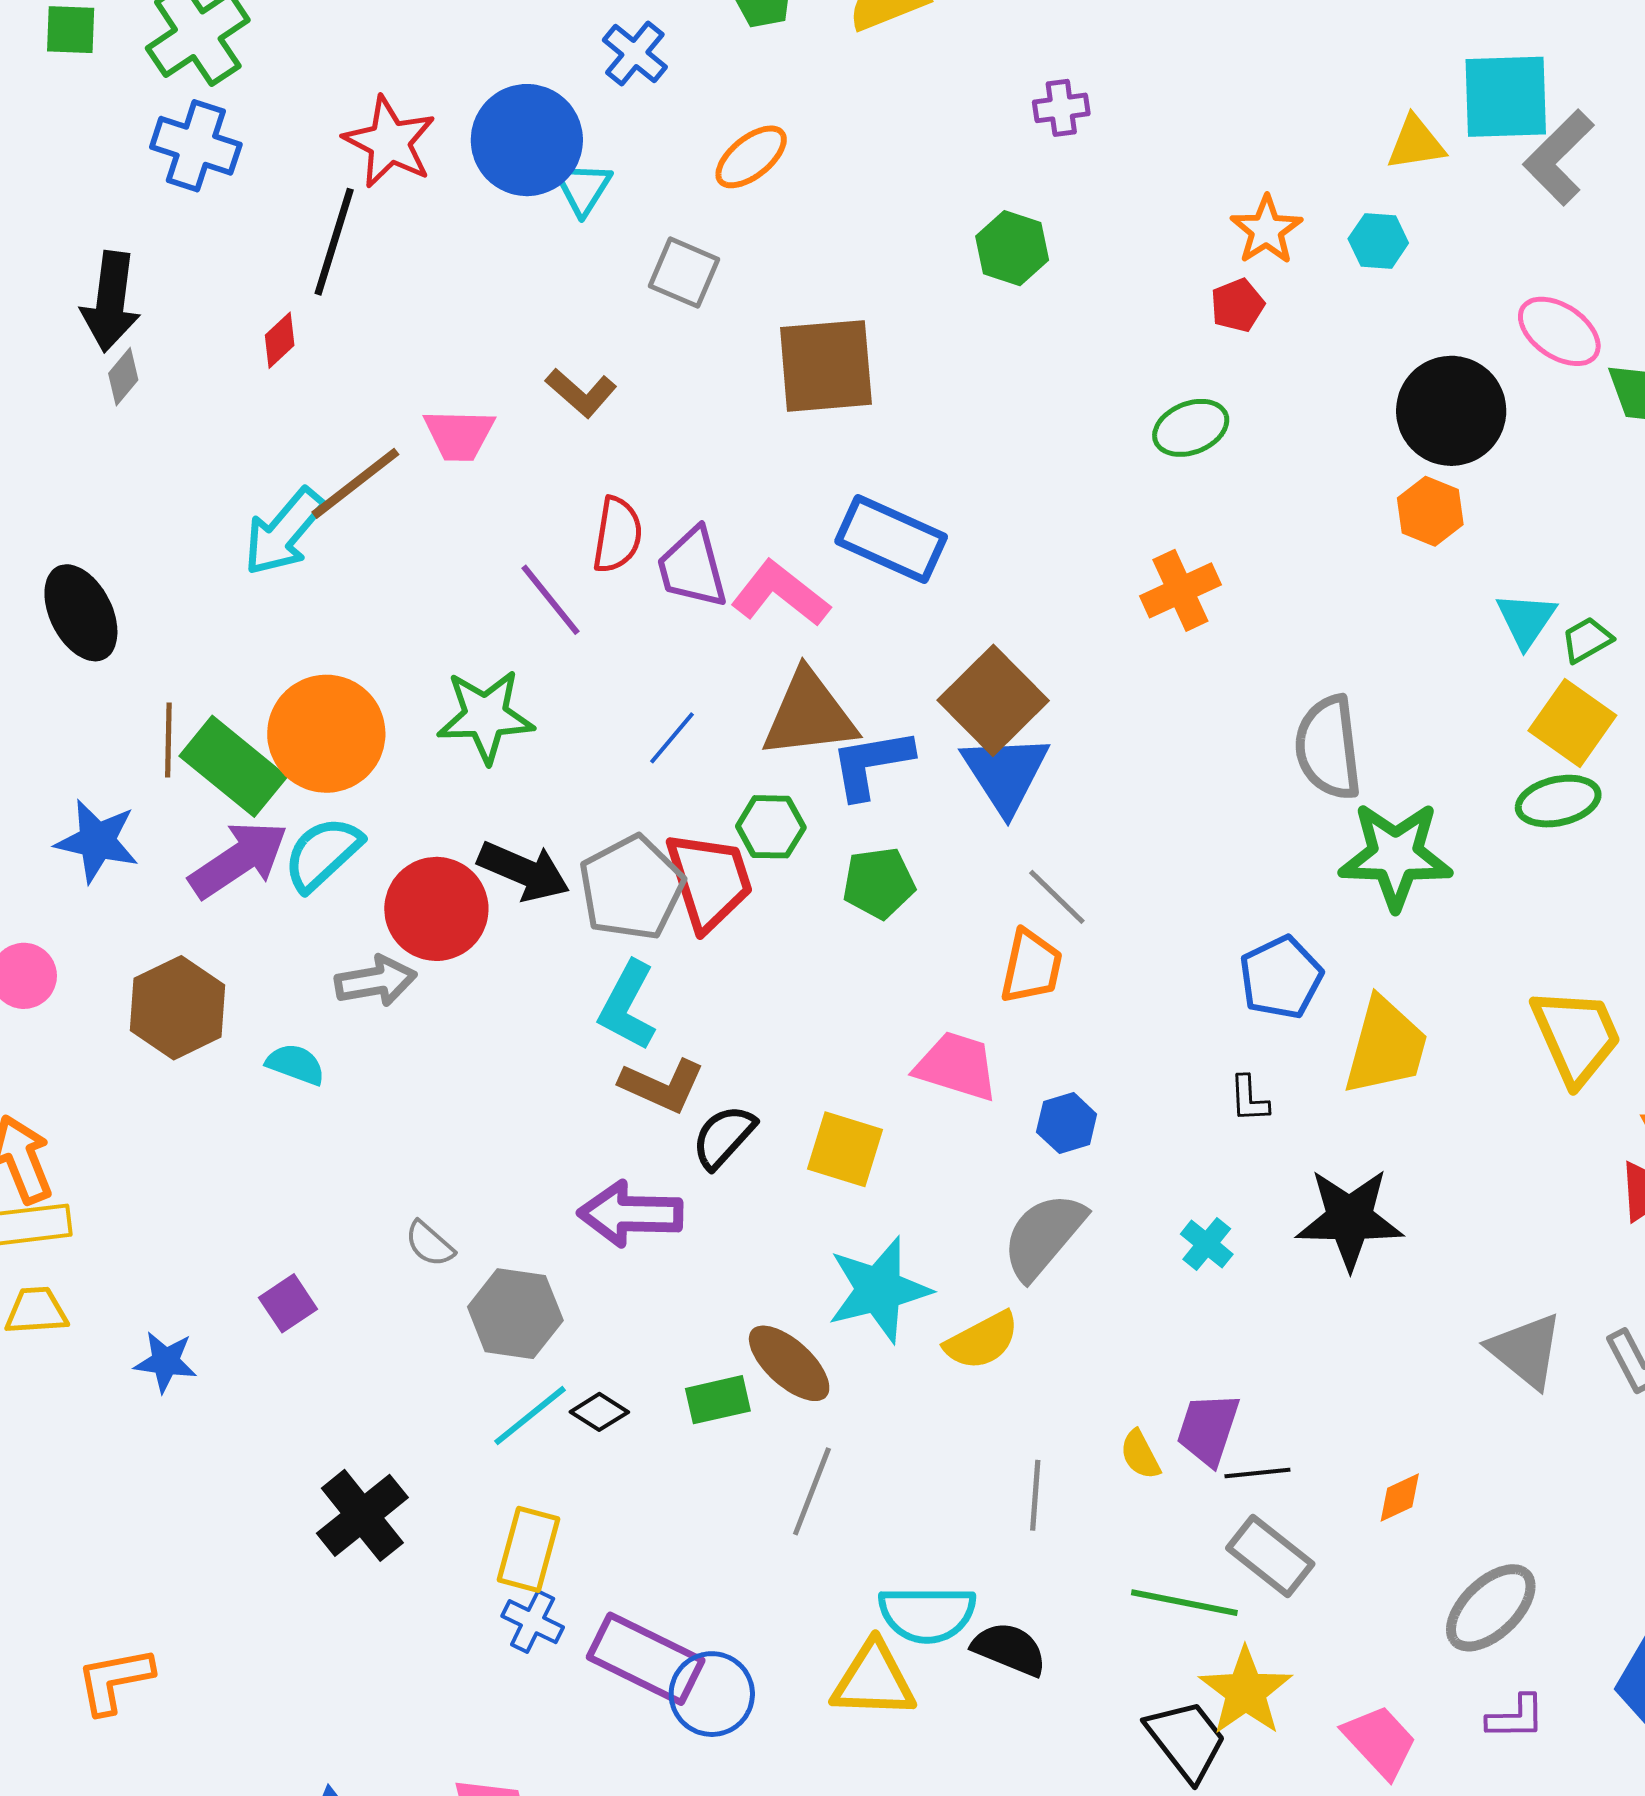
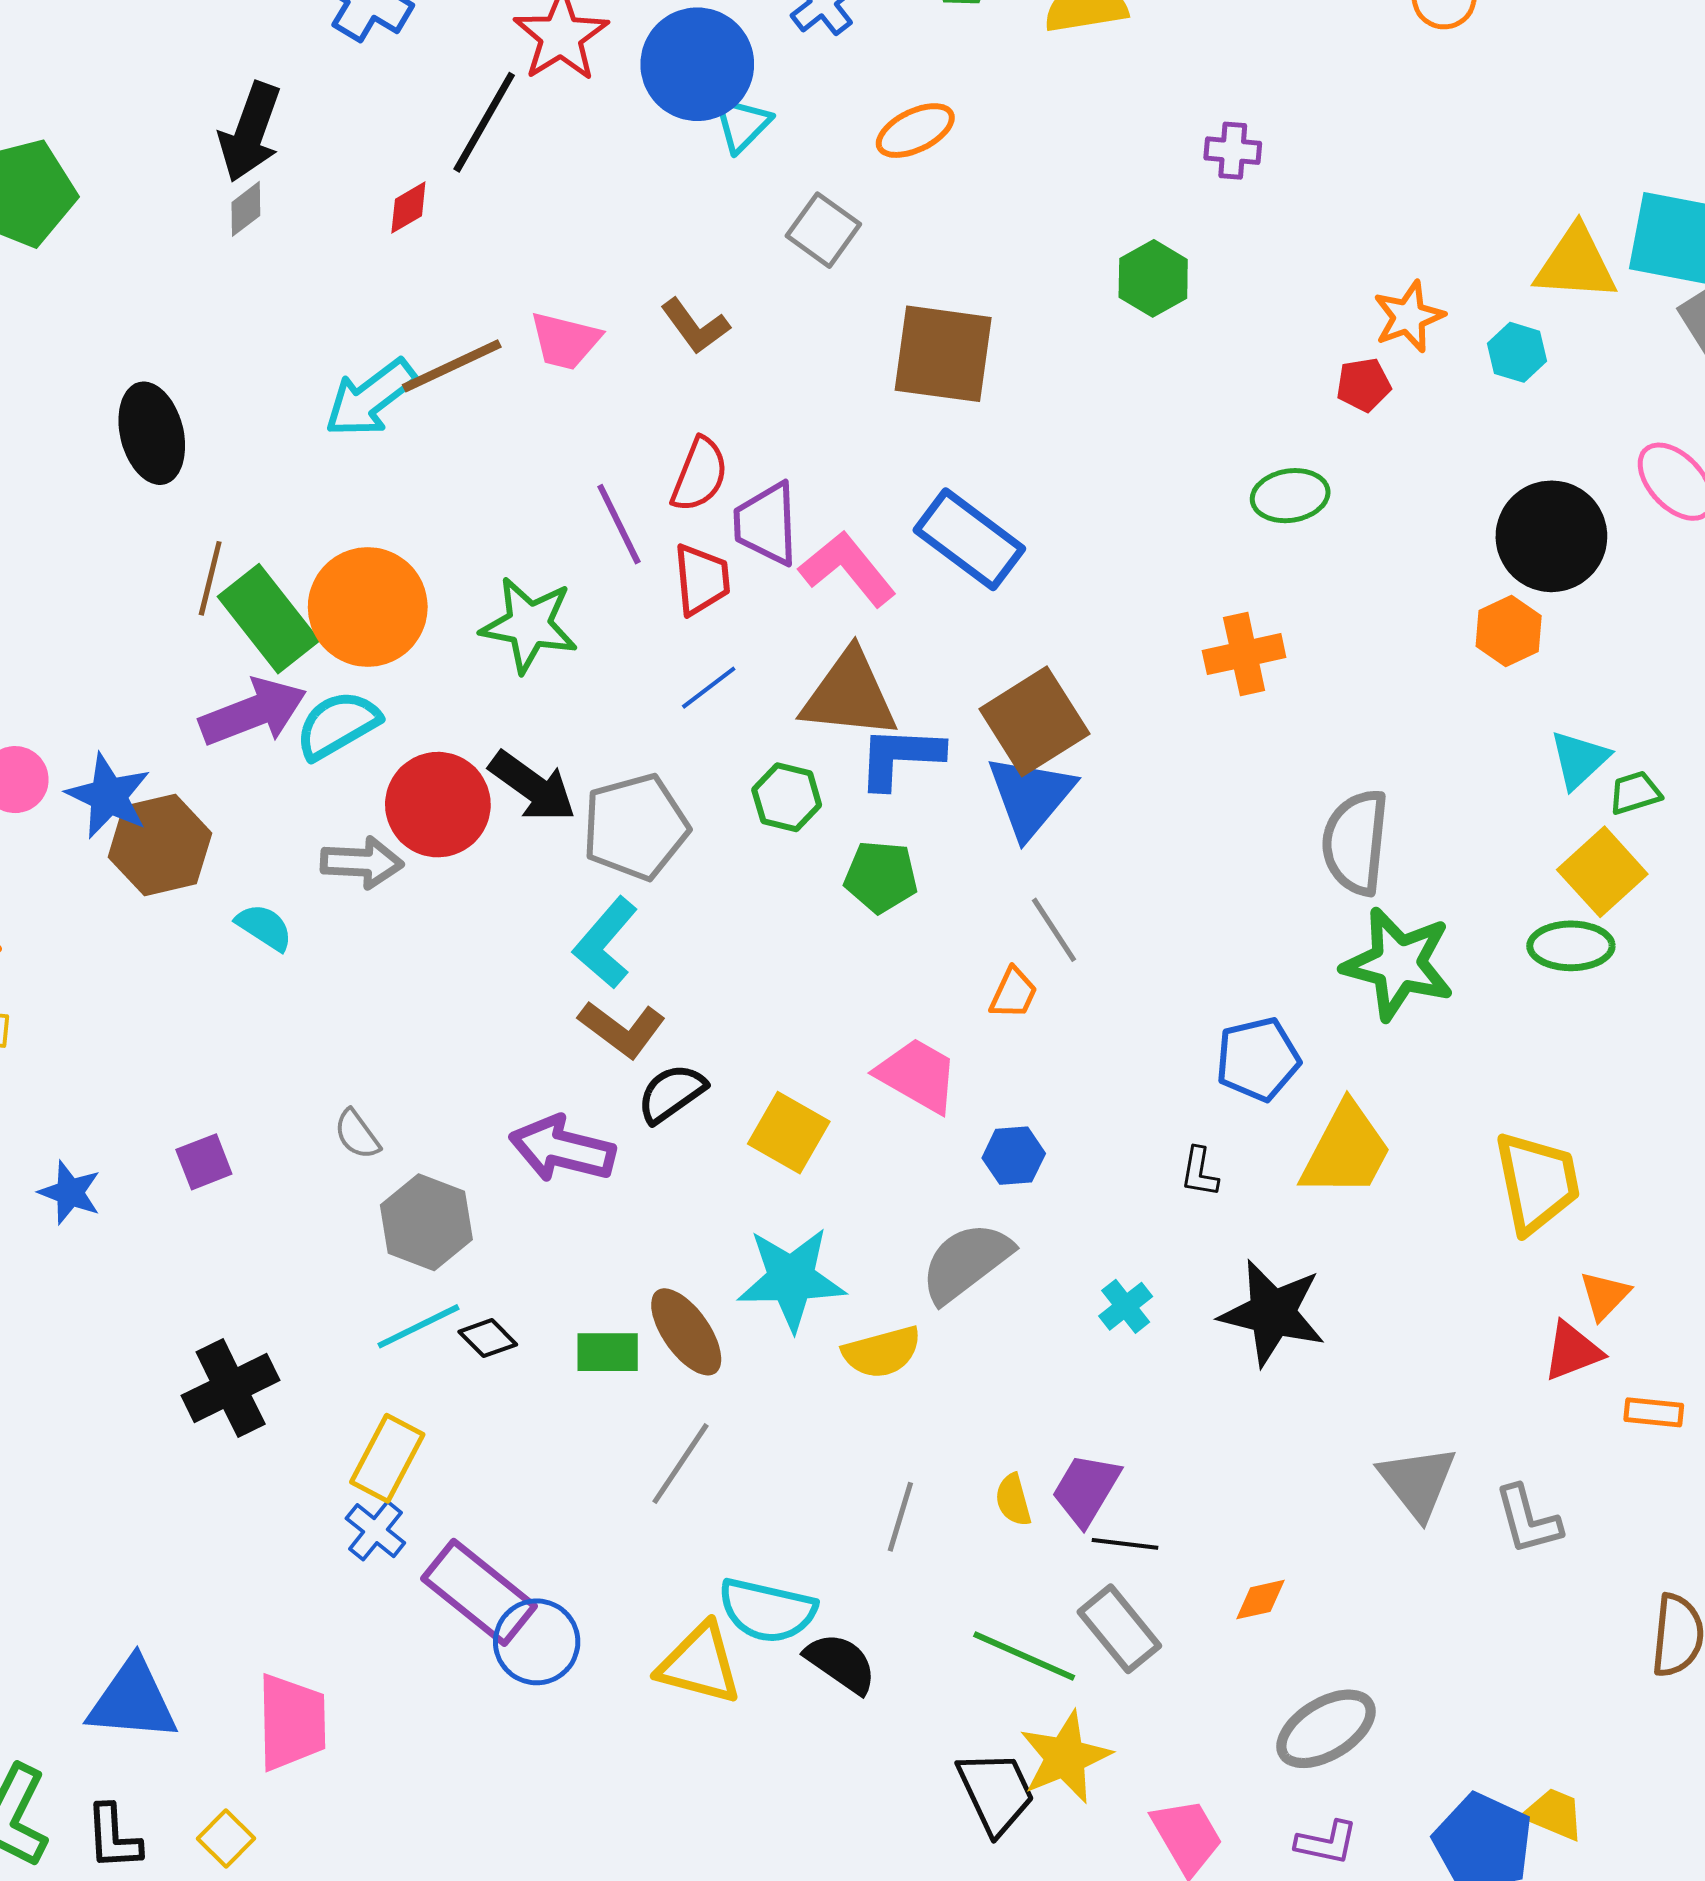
yellow triangle: (1416, 143) -> (1576, 264), size x1.4
blue star: (97, 841) -> (108, 796), moved
red trapezoid: (709, 881) -> (702, 579), moved, size x0.7
orange trapezoid: (1031, 967) -> (1013, 993), size x0.7

